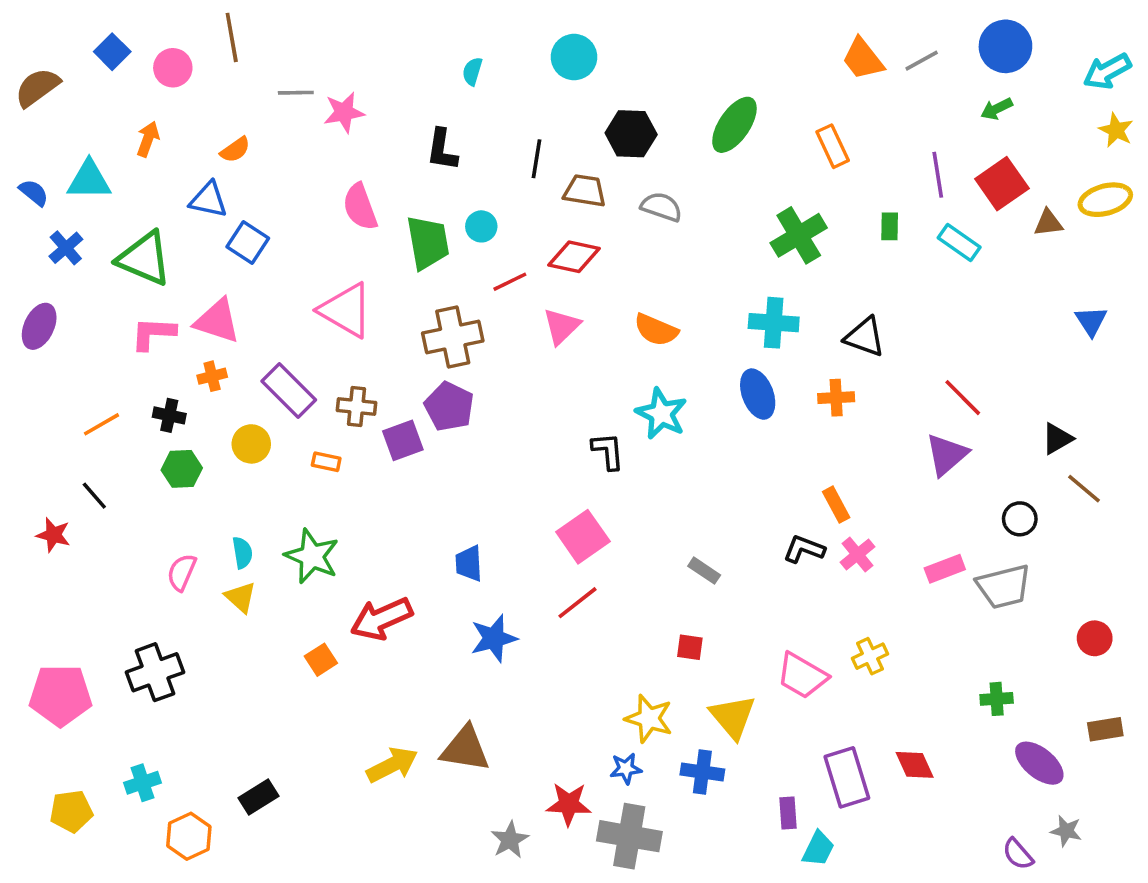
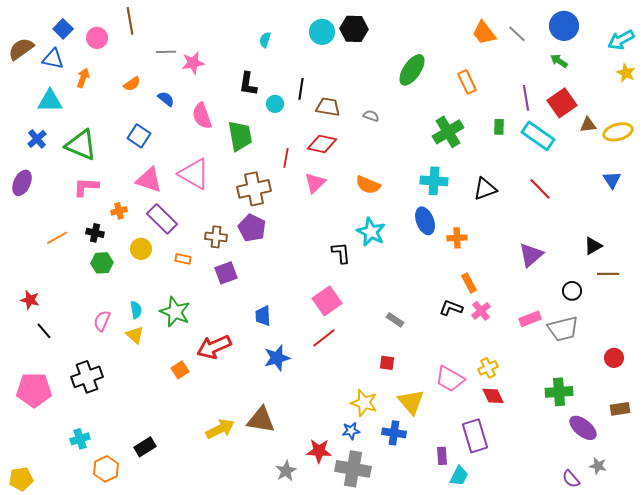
gray line: (922, 61) -> (517, 34), turned 72
green arrow: (997, 109) -> (559, 61), turned 60
black hexagon: (631, 134) -> (354, 29), moved
blue semicircle: (34, 193) -> (166, 99), moved
blue triangle: (208, 200) -> (53, 59), moved
yellow ellipse: (1105, 200) -> (618, 132), moved
gray semicircle: (661, 207) -> (371, 116), size x0.7
cyan circle: (481, 226) -> (275, 104), moved
cyan rectangle: (959, 242) -> (538, 136), size x1.4
red line: (510, 282) -> (286, 158), turned -54
pink triangle: (217, 321) -> (149, 180), moved
black triangle: (865, 337) -> (485, 189), turned -40
orange cross: (836, 398) -> (457, 238), moved
red line: (963, 398) -> (540, 189), moved
brown cross: (356, 407) -> (216, 237), moved
purple square: (403, 440) -> (226, 273), moved
brown line: (1084, 489) -> (608, 274), turned -40
black line: (94, 496) -> (44, 331), moved
green cross: (997, 699) -> (559, 392), size x1.5
red diamond: (915, 765) -> (493, 396), moved
yellow pentagon: (71, 811) -> (21, 479), moved

